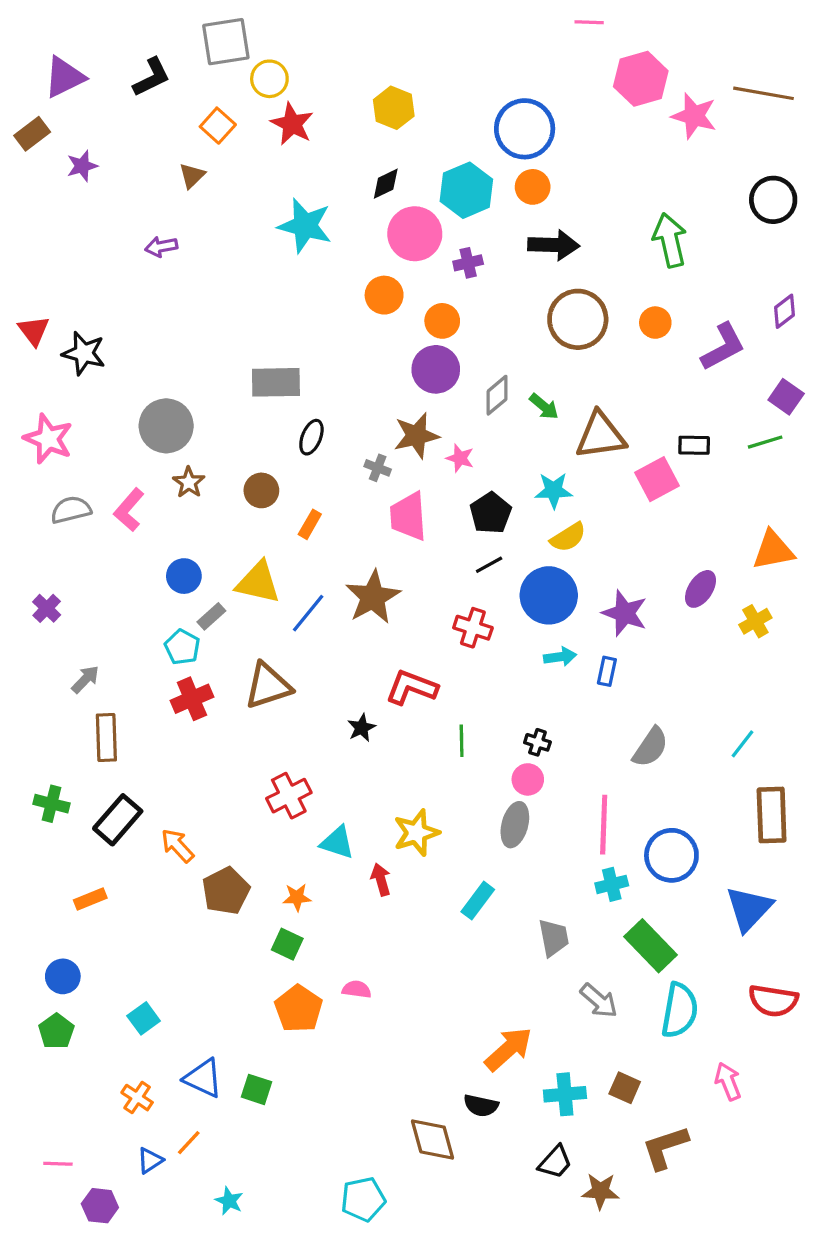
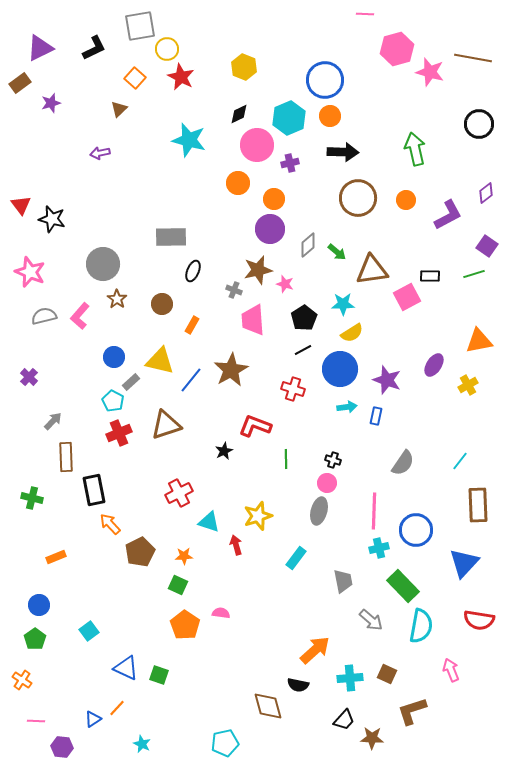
black rectangle: (118, 820) -> (94, 490), moved, turned -52
orange cross: (137, 1098) -> (22, 680), moved

